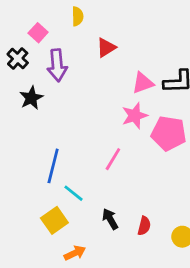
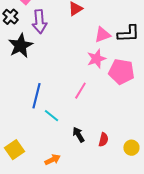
black star: (31, 98) -> (20, 46), size x1.4
yellow square: (54, 220) -> (14, 150), moved

